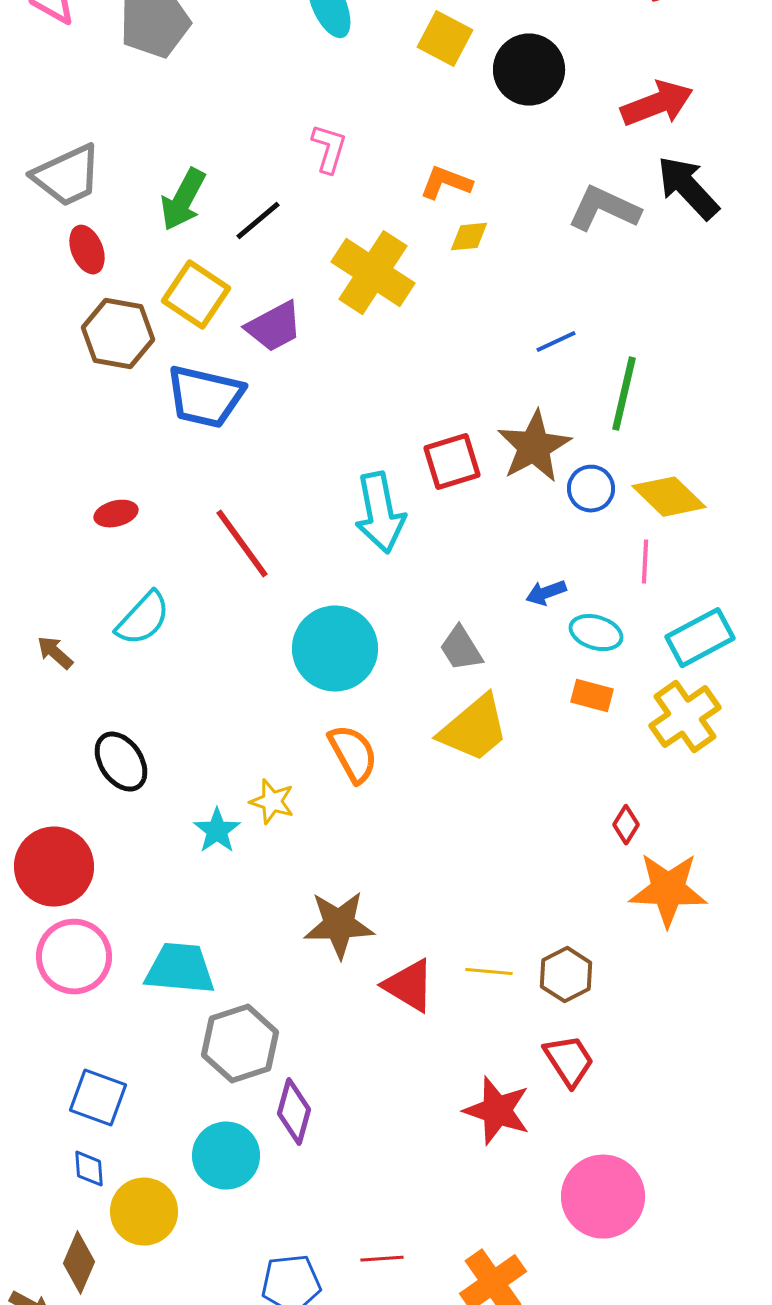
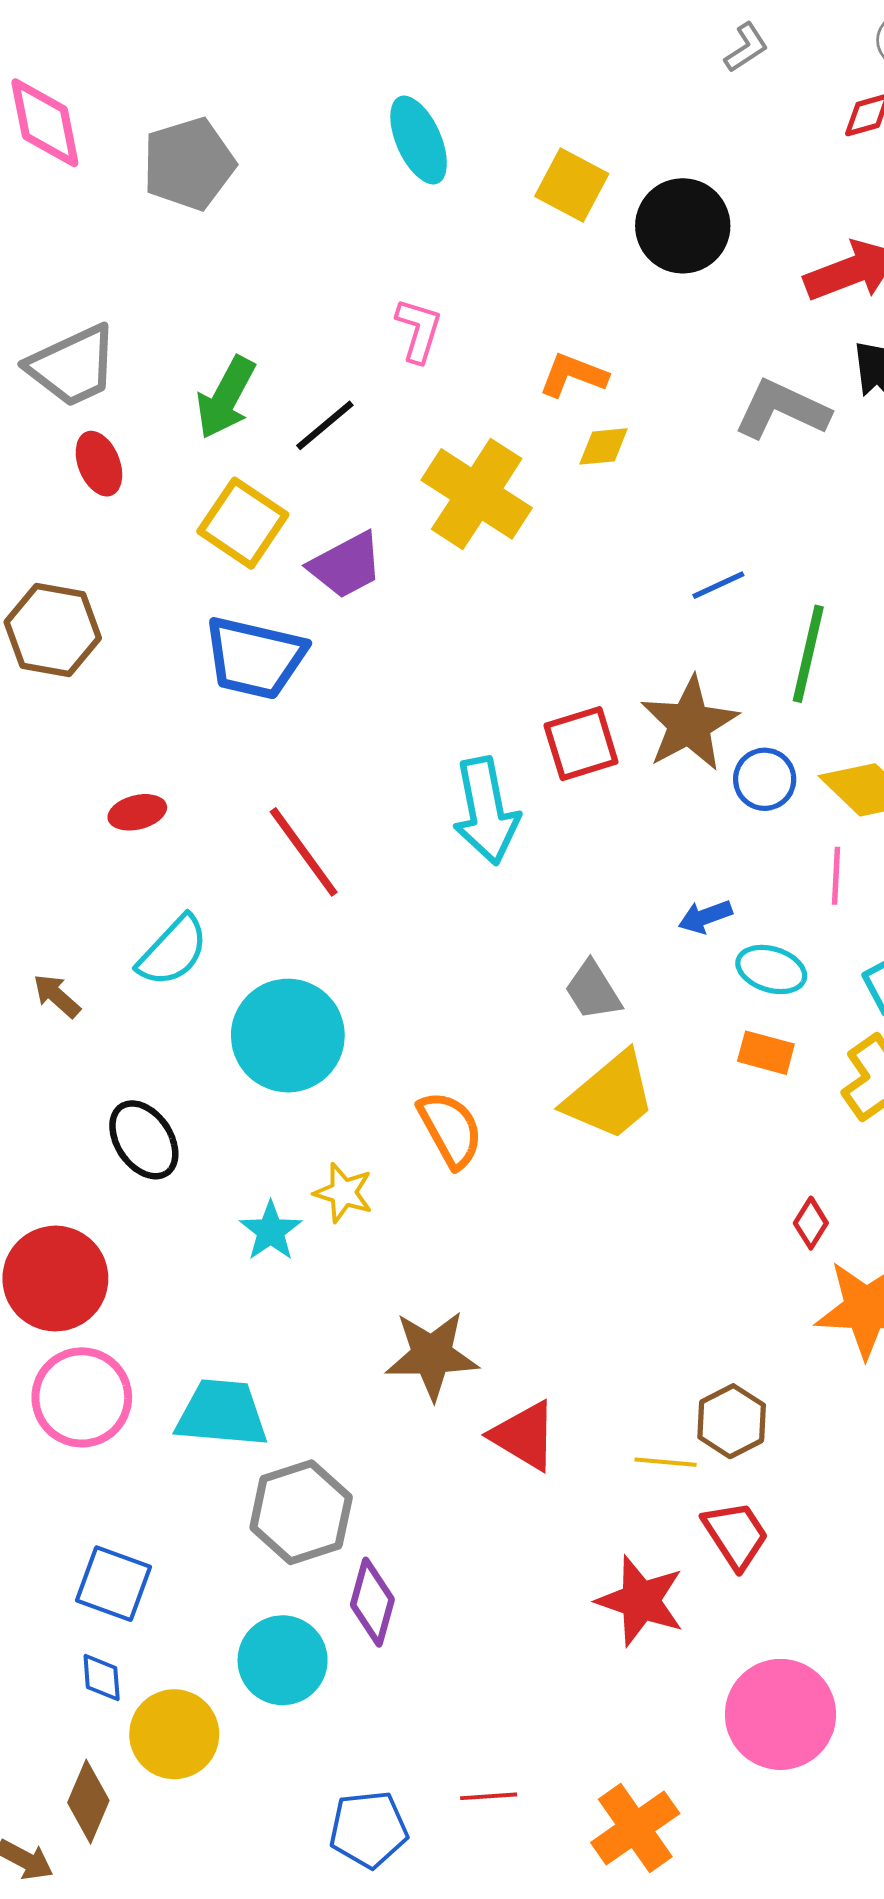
brown hexagon: (118, 334) -> (53, 630), moved
cyan circle: (335, 649) -> (288, 1036), moved
yellow line: (489, 972) -> (666, 1462), moved

